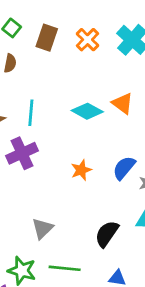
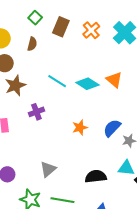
cyan line: (31, 113) -> (57, 81), moved, turned -66
purple cross: (22, 153) -> (36, 112), size x0.7
black semicircle: (107, 234) -> (96, 176), turned 45

